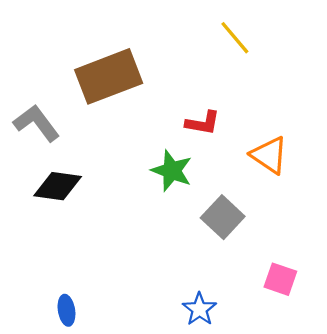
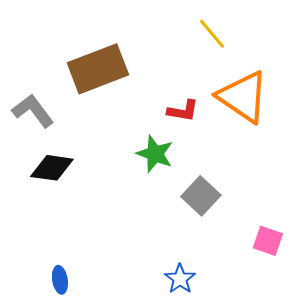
orange triangle: (269, 155) -> (243, 97), moved, size x1.5
pink square: (280, 279) -> (268, 241), moved

